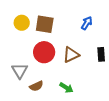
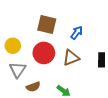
yellow circle: (22, 23) -> (13, 46), moved
blue arrow: (87, 23) -> (77, 33), moved

